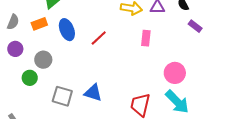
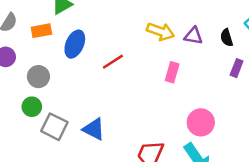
purple rectangle: (195, 26) -> (237, 68), turned 64
blue ellipse: (67, 30) -> (75, 44), turned 35
green circle: (30, 78) -> (32, 107), moved

